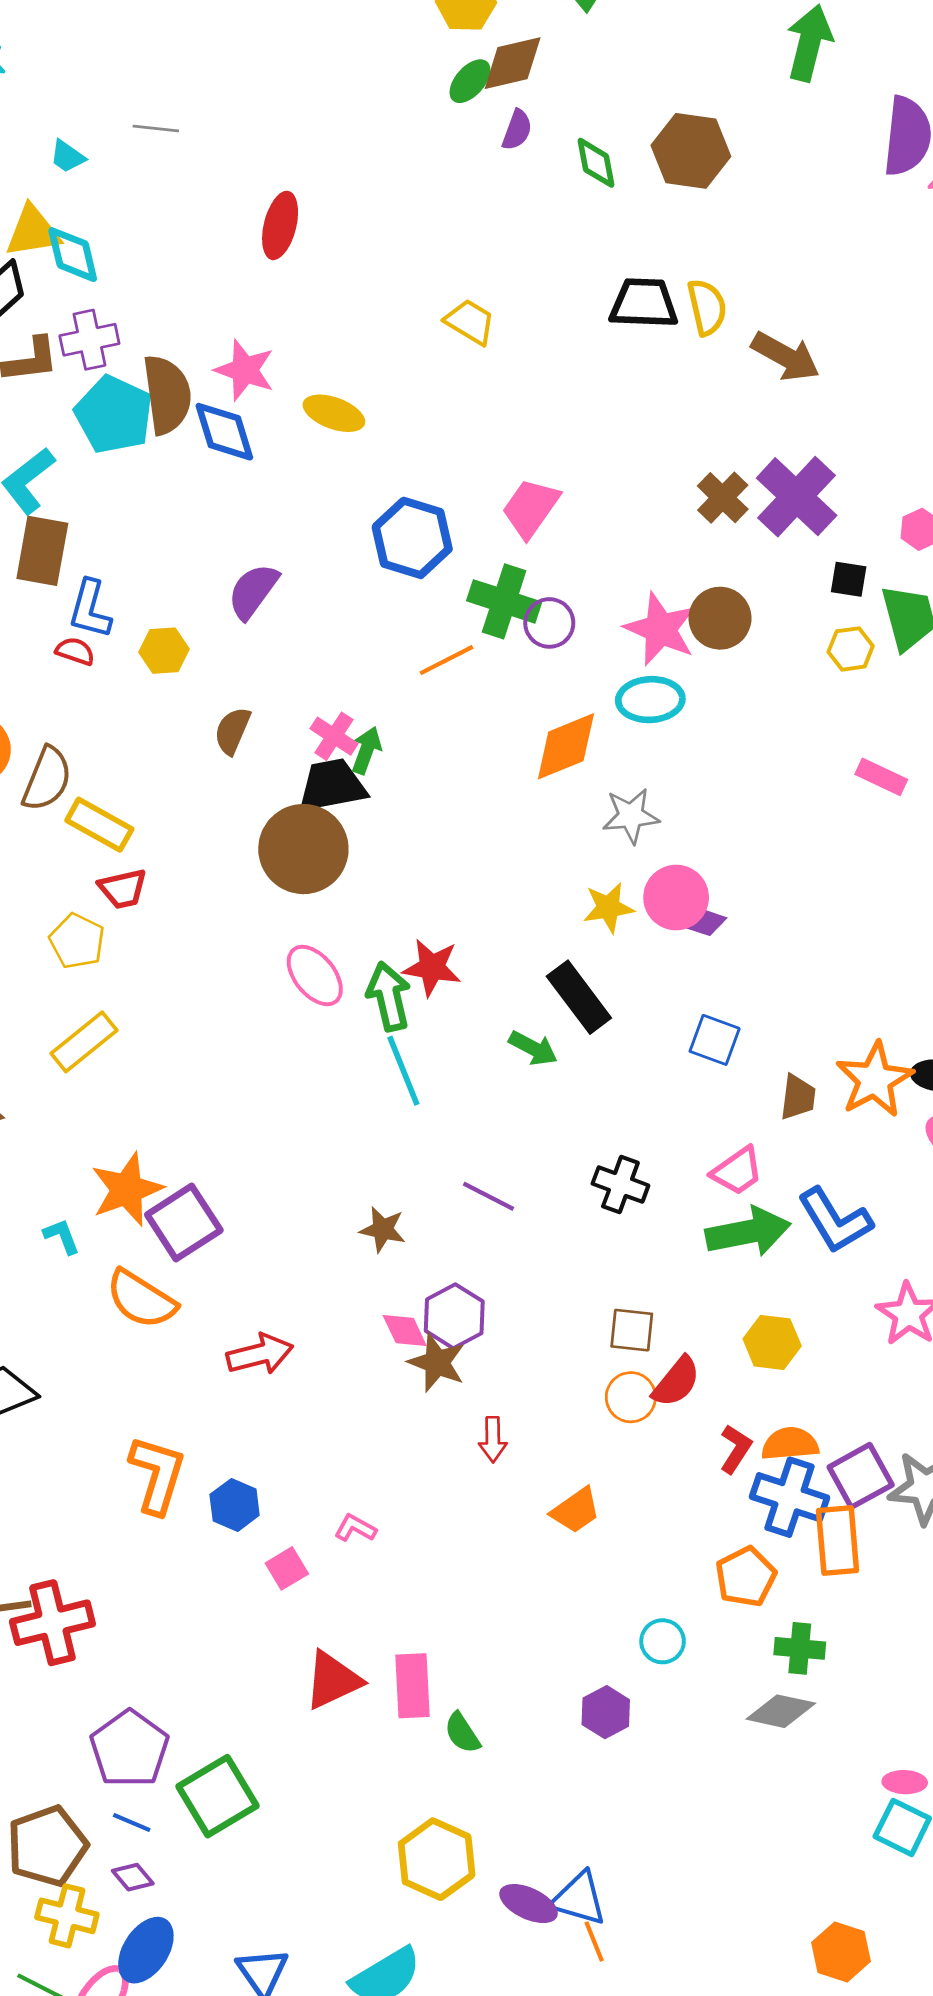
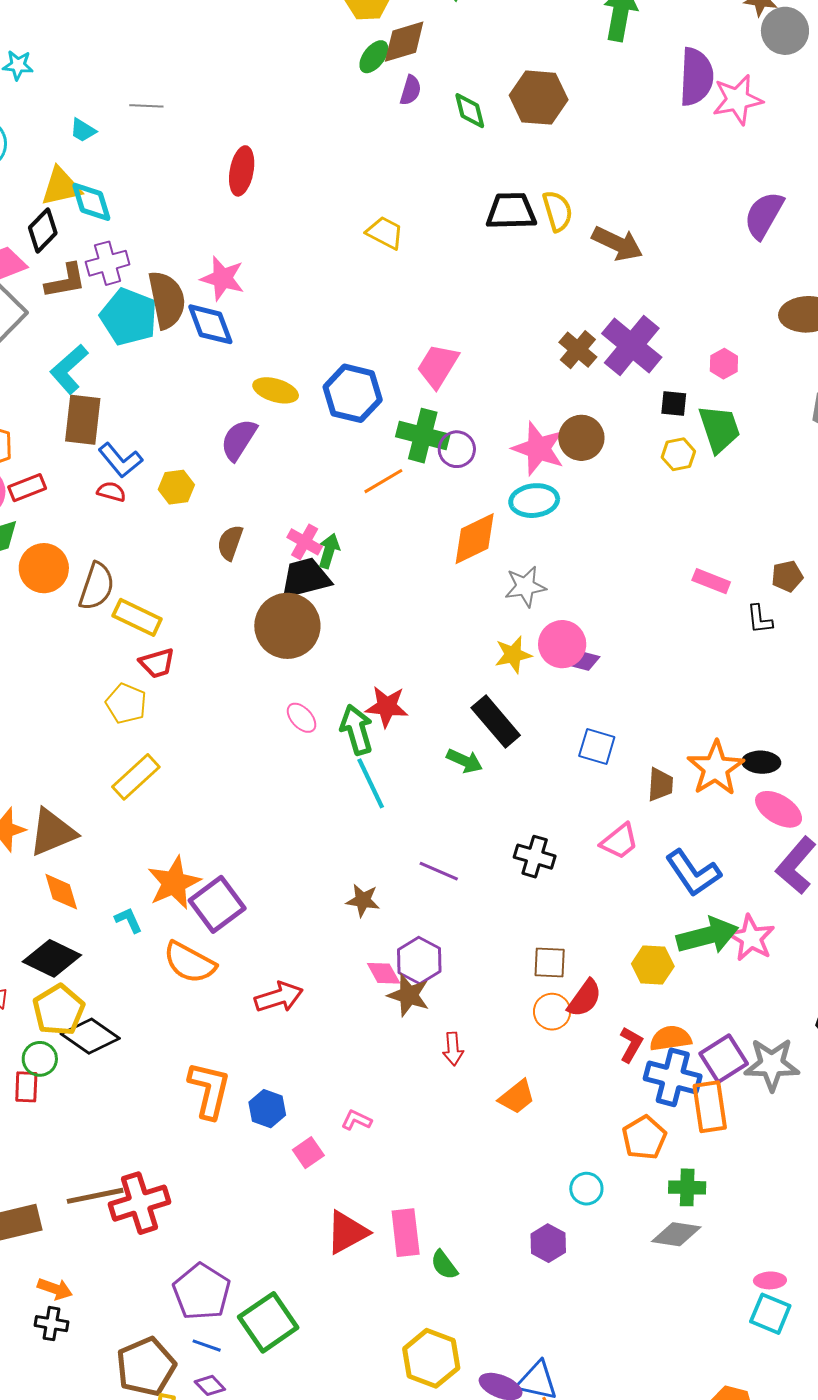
yellow ellipse: (334, 413) -> (276, 390), moved
blue L-shape: (90, 609) -> (120, 460), turned -51
pink rectangle: (881, 777) -> (711, 581), moved
pink ellipse: (315, 975) -> (302, 718), size x0.7
green arrow: (748, 1232) -> (707, 936), moved

